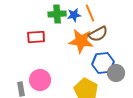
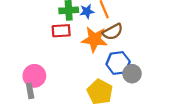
red rectangle: (36, 37) -> (61, 31), moved
pink circle: (40, 80) -> (34, 76), moved

